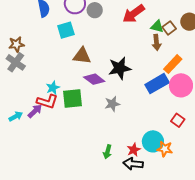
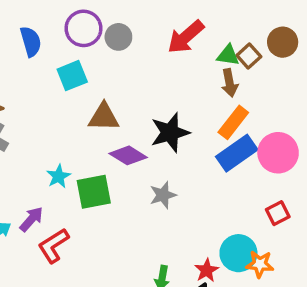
orange rectangle: (173, 64) -> (233, 122), moved
red L-shape: (47, 102) -> (53, 246), moved, turned 135
red square: (178, 120) -> (278, 213), turned 32

